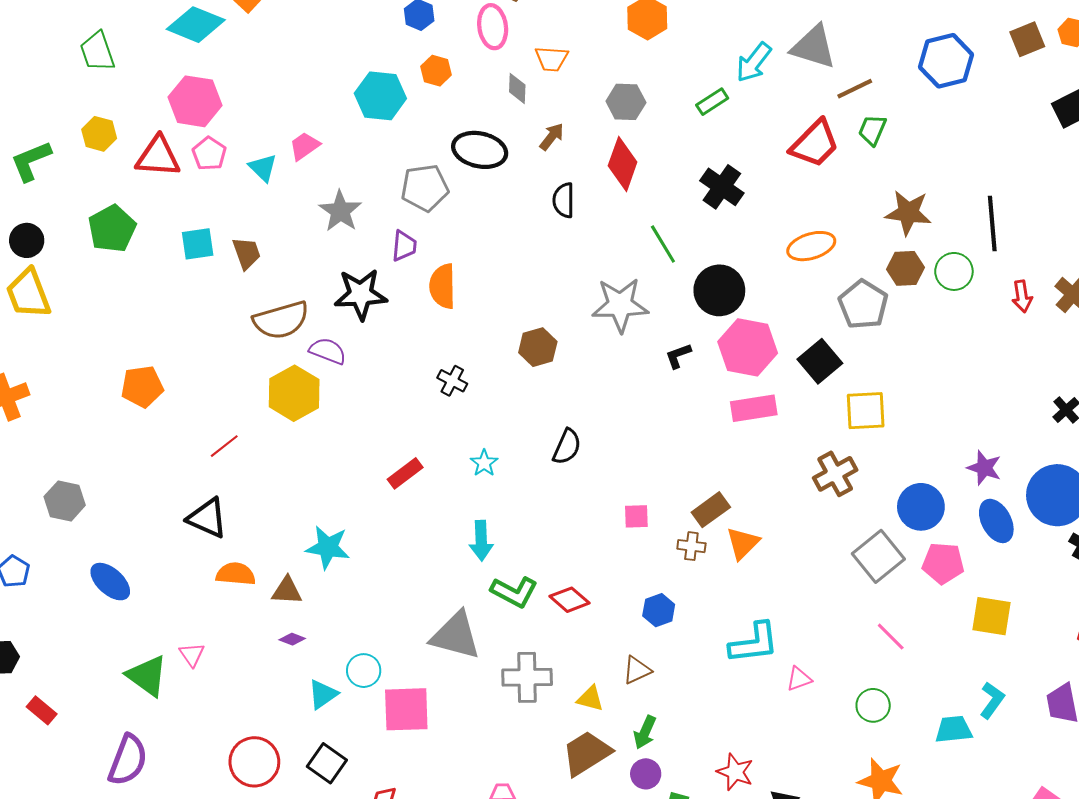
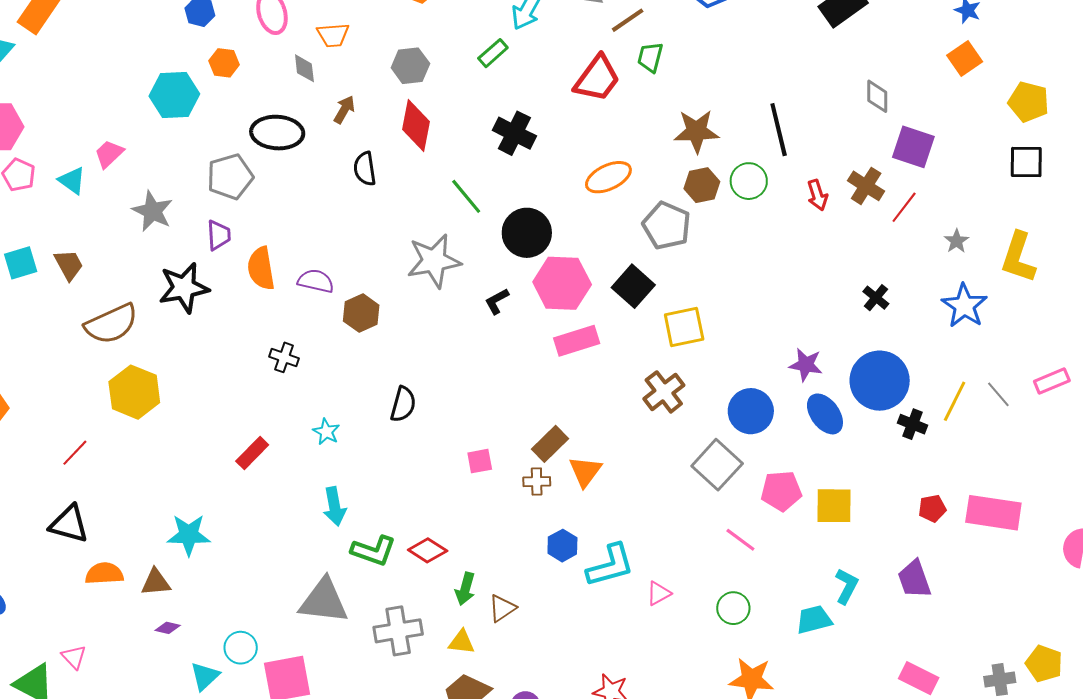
purple semicircle: (328, 351) -> (316, 281), moved
pink pentagon: (943, 563) -> (781, 491), moved
blue hexagon: (659, 610) -> (562, 546), moved
green arrow: (645, 732) -> (465, 589), moved

